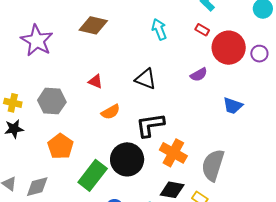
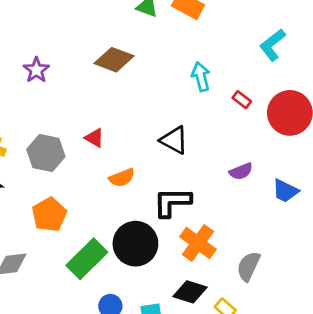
red rectangle: (202, 30) -> (242, 100), moved
purple star: (37, 41) -> (36, 70), size x0.6
purple semicircle: (199, 75) -> (241, 171), moved
red triangle: (95, 81) -> (94, 138), moved
gray semicircle: (213, 165) -> (248, 266), size x0.7

